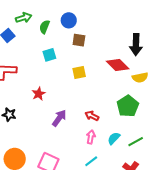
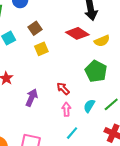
brown square: (79, 40) -> (35, 28), moved, turned -32
red arrow: (92, 116) -> (63, 89), turned 32

